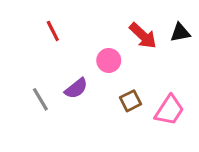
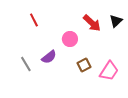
black triangle: (180, 33) -> (116, 21), turned -32

